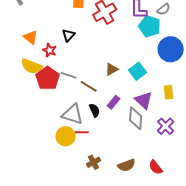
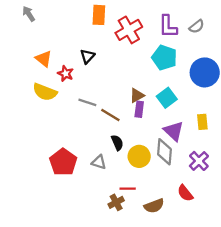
cyan pentagon: (150, 26) -> (164, 57), moved
red pentagon: (48, 78) -> (63, 162), moved
purple rectangle: (114, 102) -> (139, 109), moved, turned -32
gray triangle: (73, 114) -> (99, 162), moved, size x0.6
red line: (82, 132) -> (128, 189), moved
yellow circle: (66, 136) -> (139, 156), moved
red semicircle: (156, 167) -> (185, 193), moved

